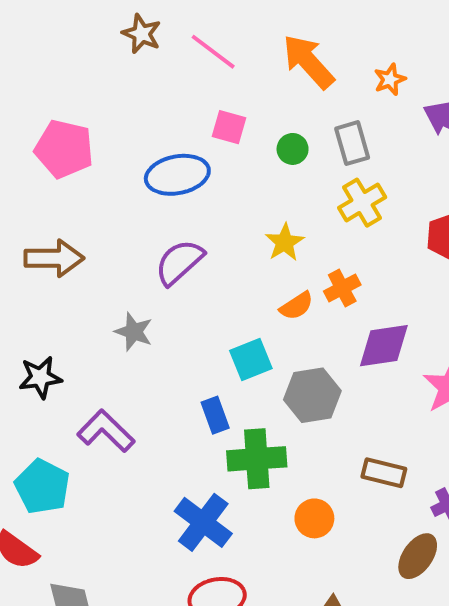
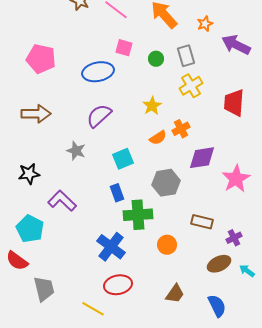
cyan square: (251, 360) -> (123, 159), moved
brown ellipse: (418, 556) -> (219, 264), turned 30

